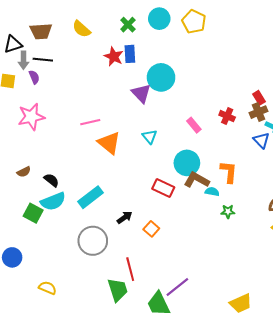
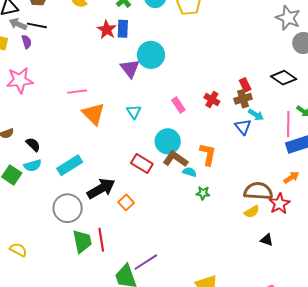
gray arrow: (24, 60) -> (18, 24), turned 108
cyan semicircle: (53, 201) -> (33, 166), size x0.7
black arrow: (125, 218) -> (101, 189), size x1.8
green trapezoid: (118, 290) -> (82, 241), moved

